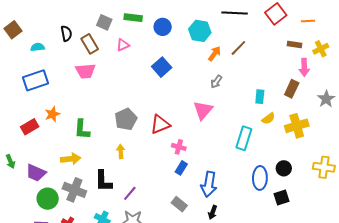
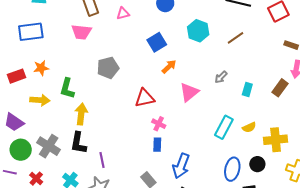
cyan hexagon: (200, 31) -> (198, 31), moved
orange arrow: (214, 54) -> (169, 67), moved
gray arrow: (216, 82) -> (221, 77), moved
gray pentagon: (126, 119) -> (108, 68), moved
yellow semicircle: (268, 119) -> (249, 127), moved
yellow cross: (297, 126) -> (276, 140), moved
yellow arrow: (121, 151) -> (81, 114), moved, size x1.5
yellow arrow: (71, 159) -> (40, 100), moved
blue rectangle: (181, 168) -> (157, 145), turned -40
purple line: (130, 193) -> (102, 160), turned -63

